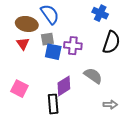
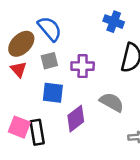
brown ellipse: (27, 24) -> (21, 44), turned -50
blue square: (53, 52) -> (53, 93), moved
black rectangle: (53, 104) -> (37, 132), moved

